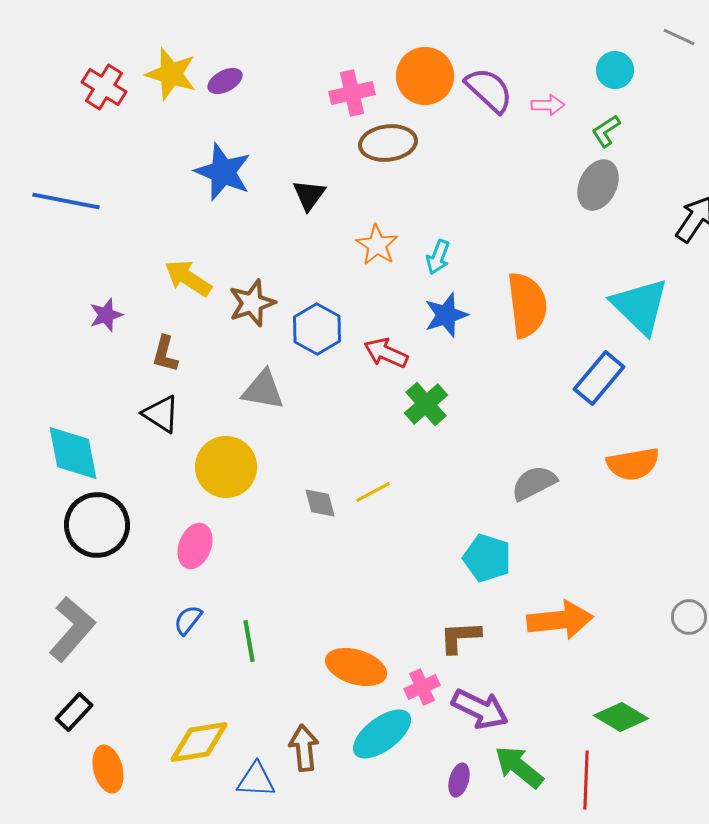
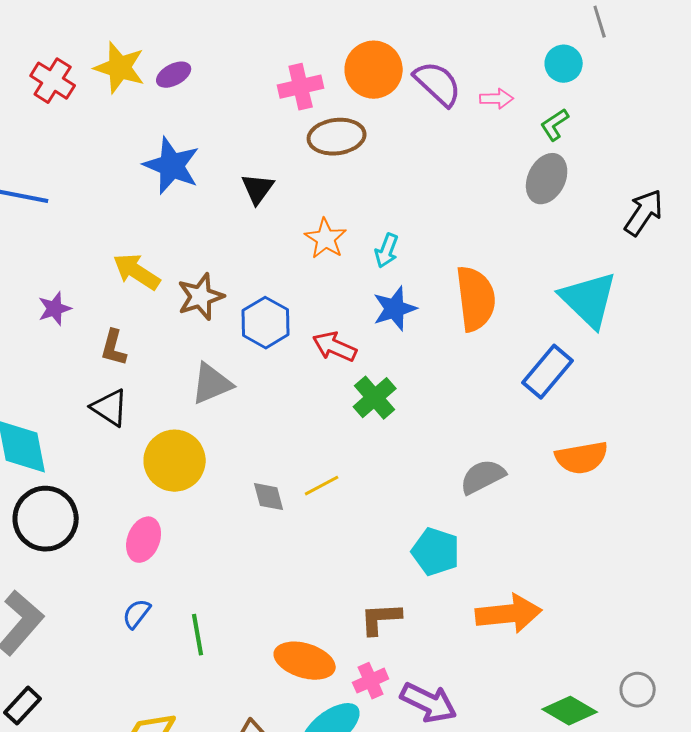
gray line: (679, 37) -> (600, 22), moved, turned 48
gray triangle: (263, 390) -> (212, 384), turned -33
gray circle: (689, 617) -> (638, 690), moved
brown L-shape: (460, 637) -> (381, 619), moved

